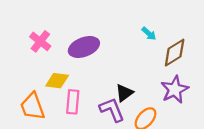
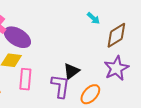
purple ellipse: (84, 47) -> (17, 37), moved, turned 52
purple L-shape: (112, 110) -> (60, 86), turned 30

